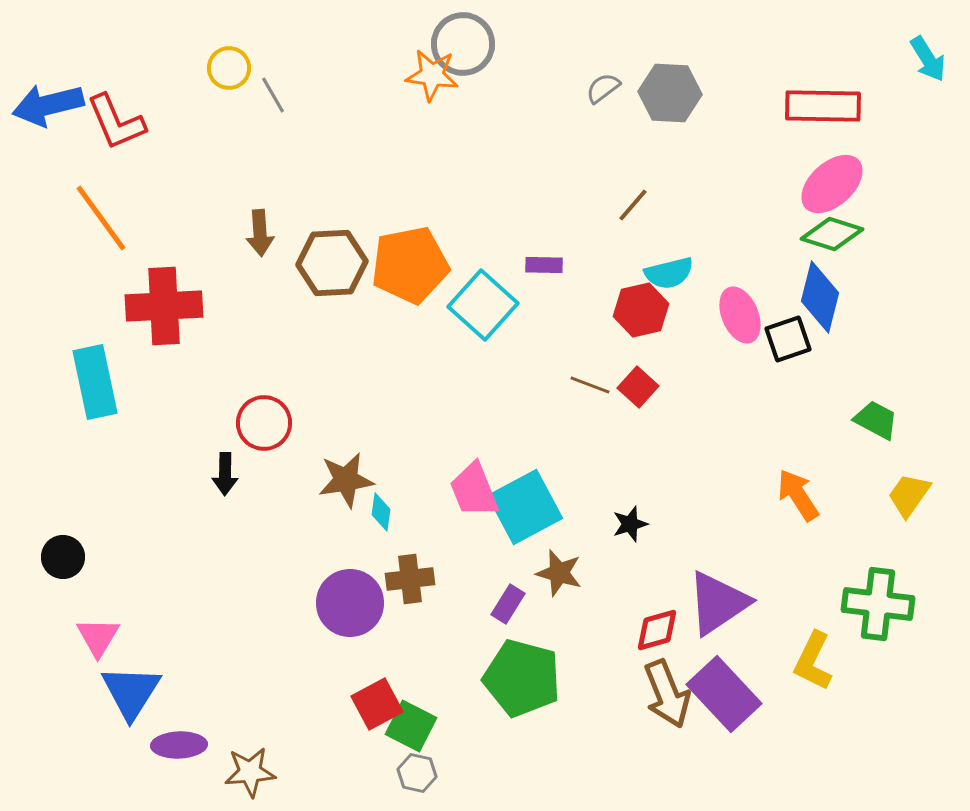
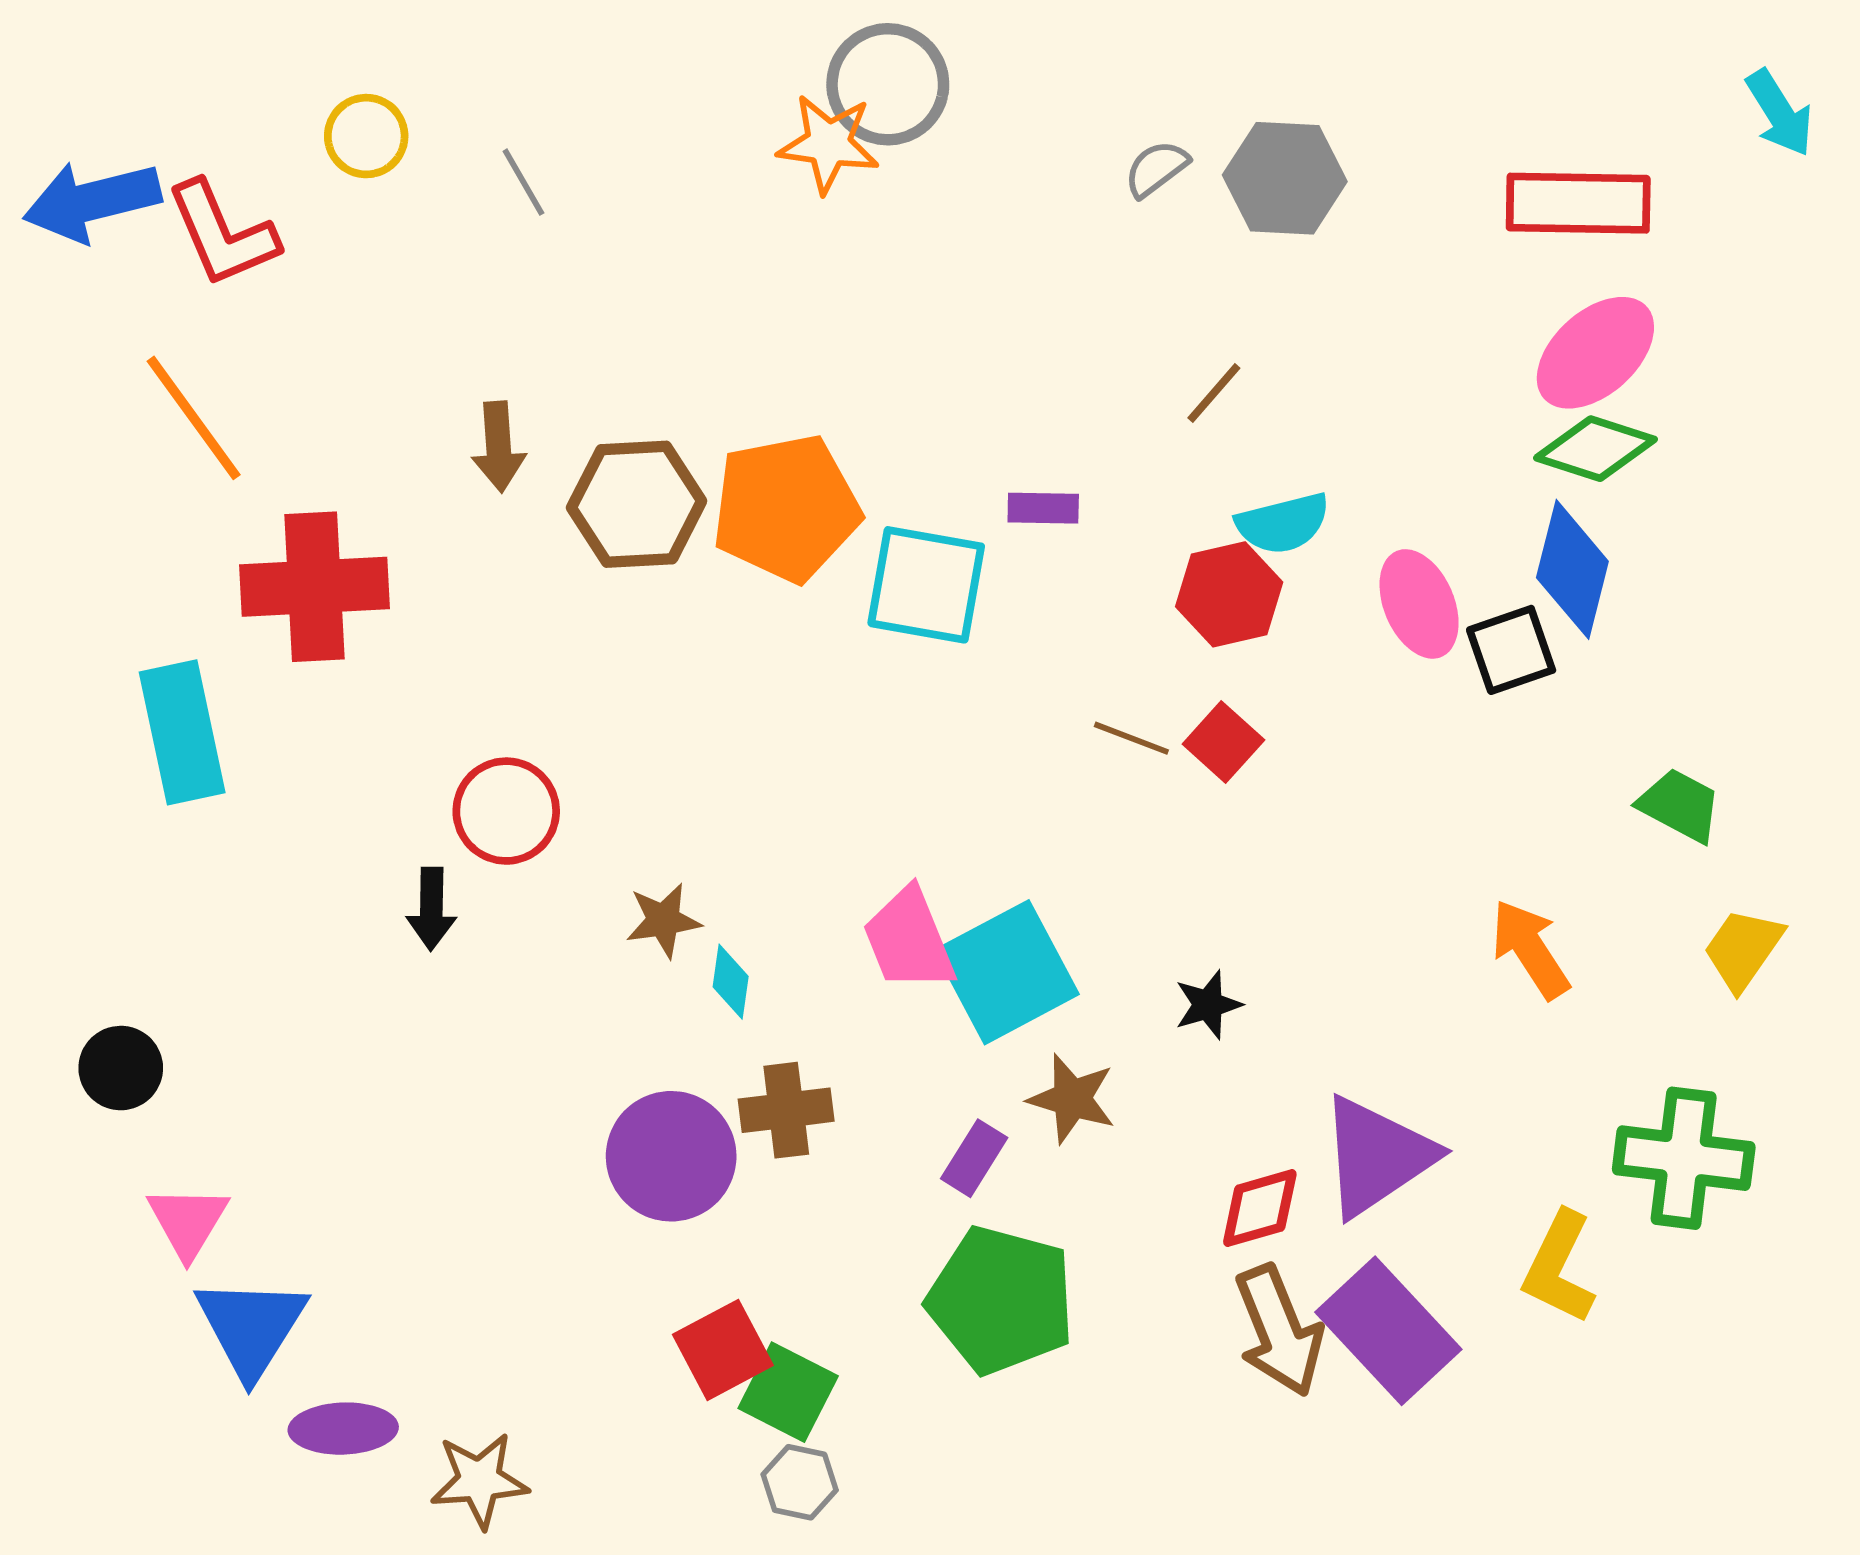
yellow circle: (229, 68) -> (366, 136), moved
cyan square: (483, 305) -> (926, 585), turned -32
brown star: (346, 480) -> (663, 920), size x0.7

